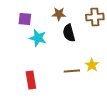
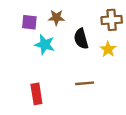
brown star: (59, 14) -> (56, 18), moved
yellow star: (92, 65) -> (108, 49), moved

